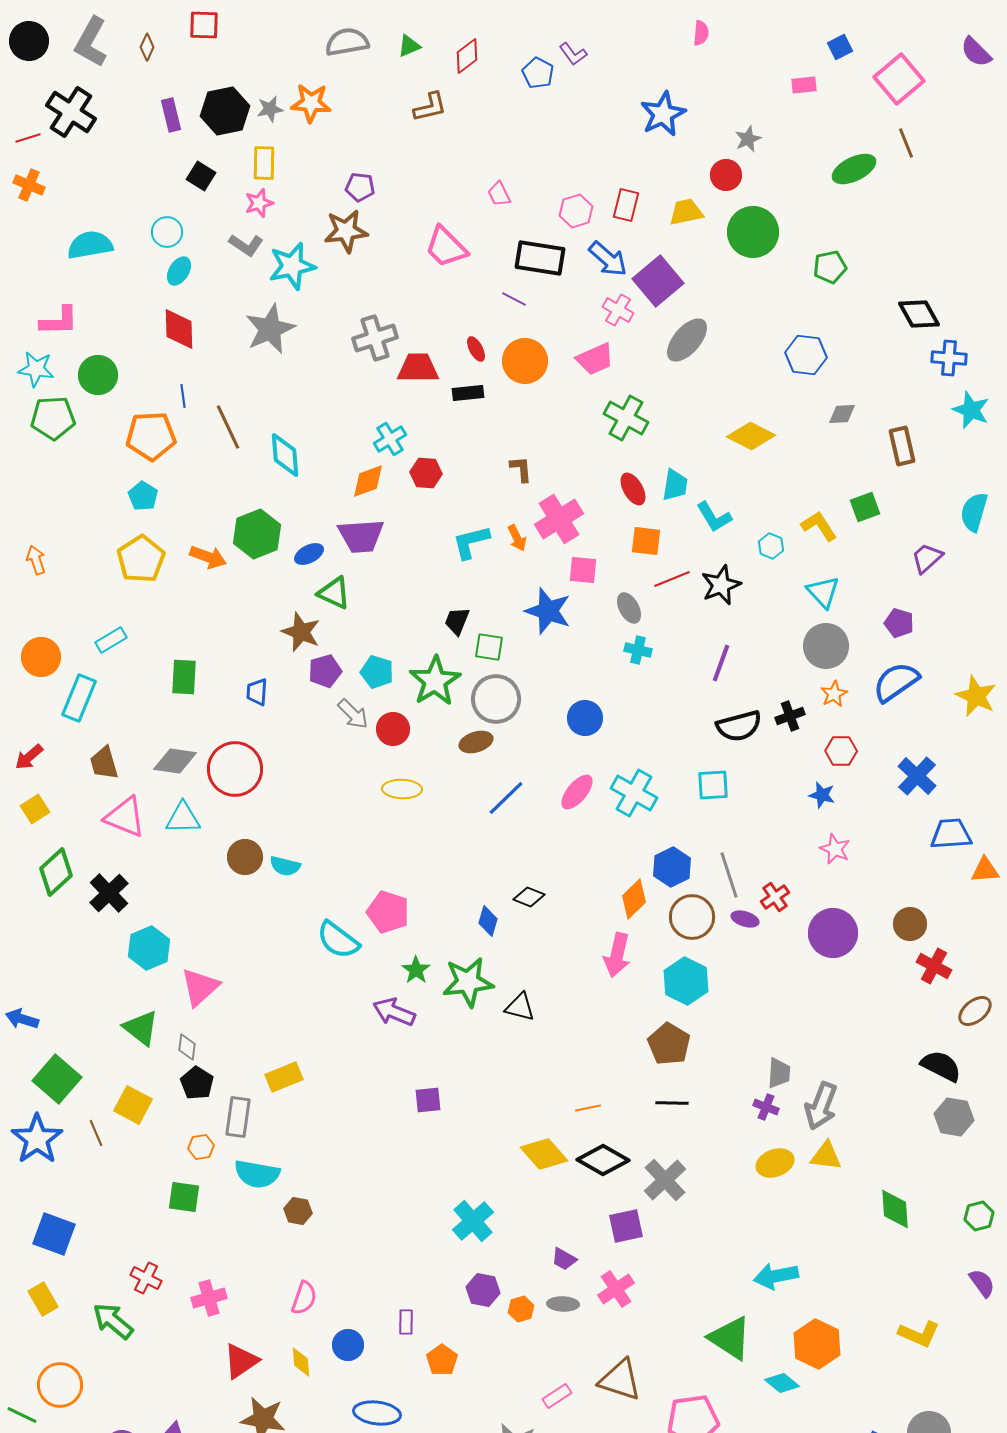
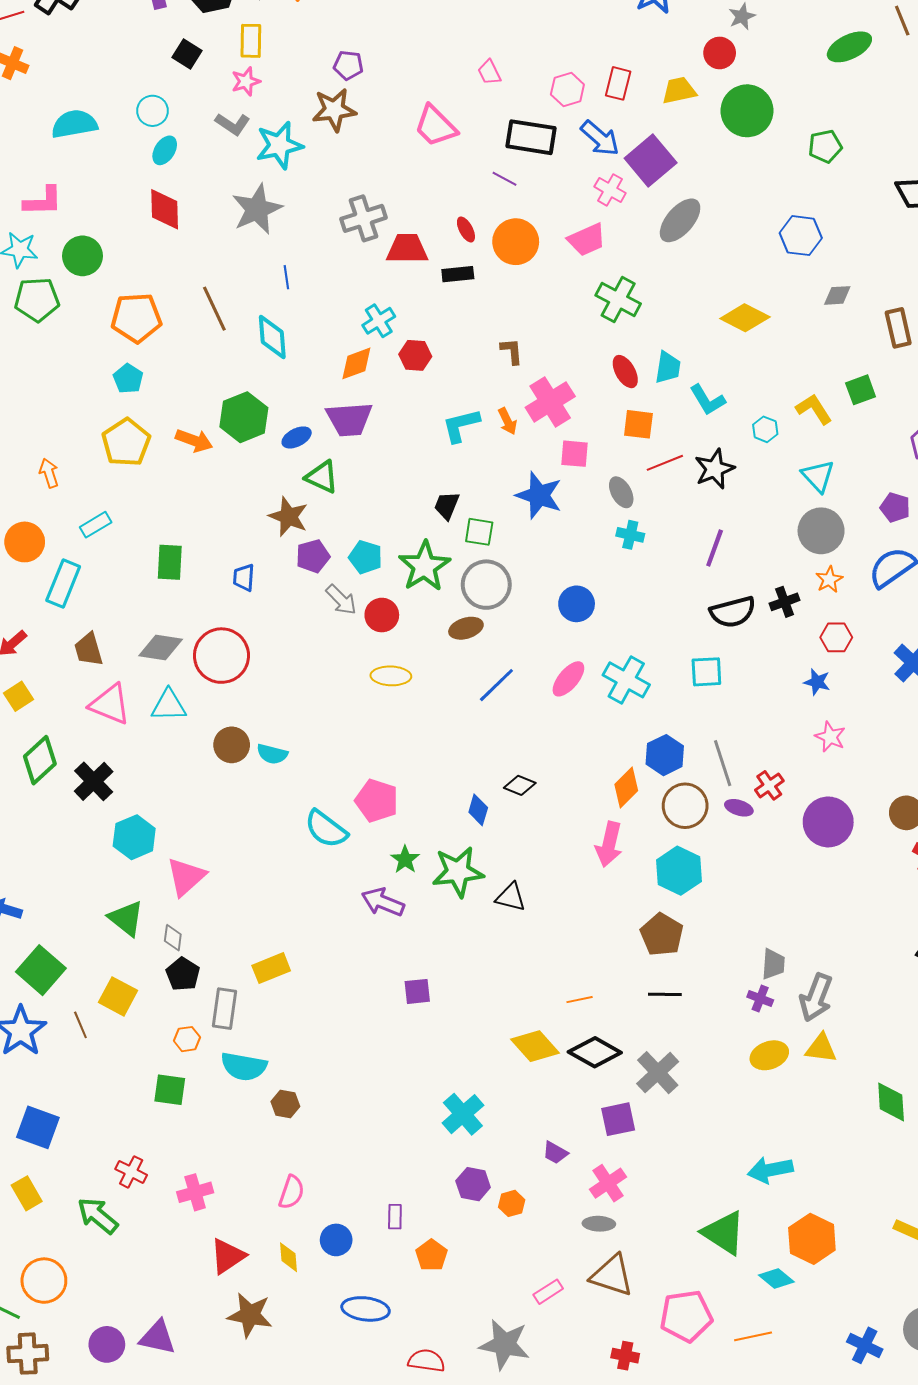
blue line: (183, 396) -> (286, 277), moved
orange arrow: (36, 560) -> (49, 473), moved
gray ellipse: (563, 1304) -> (599, 1224), moved

